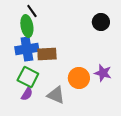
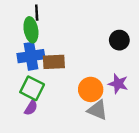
black line: (32, 11) -> (37, 13), turned 32
black circle: (101, 22) -> (119, 40), moved
gray triangle: (56, 95) -> (98, 110), moved

